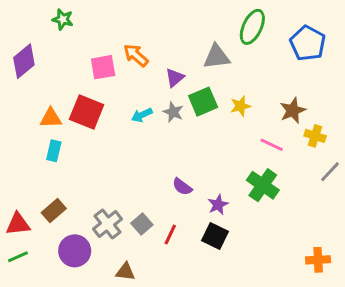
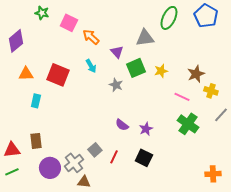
blue pentagon: (308, 43) -> (206, 16), moved
pink square: (103, 67) -> (69, 23), moved, turned 36
purple triangle: (175, 78) -> (117, 52), turned -32
gray star: (173, 112) -> (116, 85), moved
cyan arrow: (142, 115) -> (91, 66), moved, turned -96
orange triangle: (51, 118) -> (26, 74), moved
green cross: (263, 185) -> (188, 124), moved
purple star: (218, 205) -> (146, 129), moved
brown rectangle: (54, 211) -> (36, 141), turned -56
gray cross: (108, 224) -> (74, 163), moved

